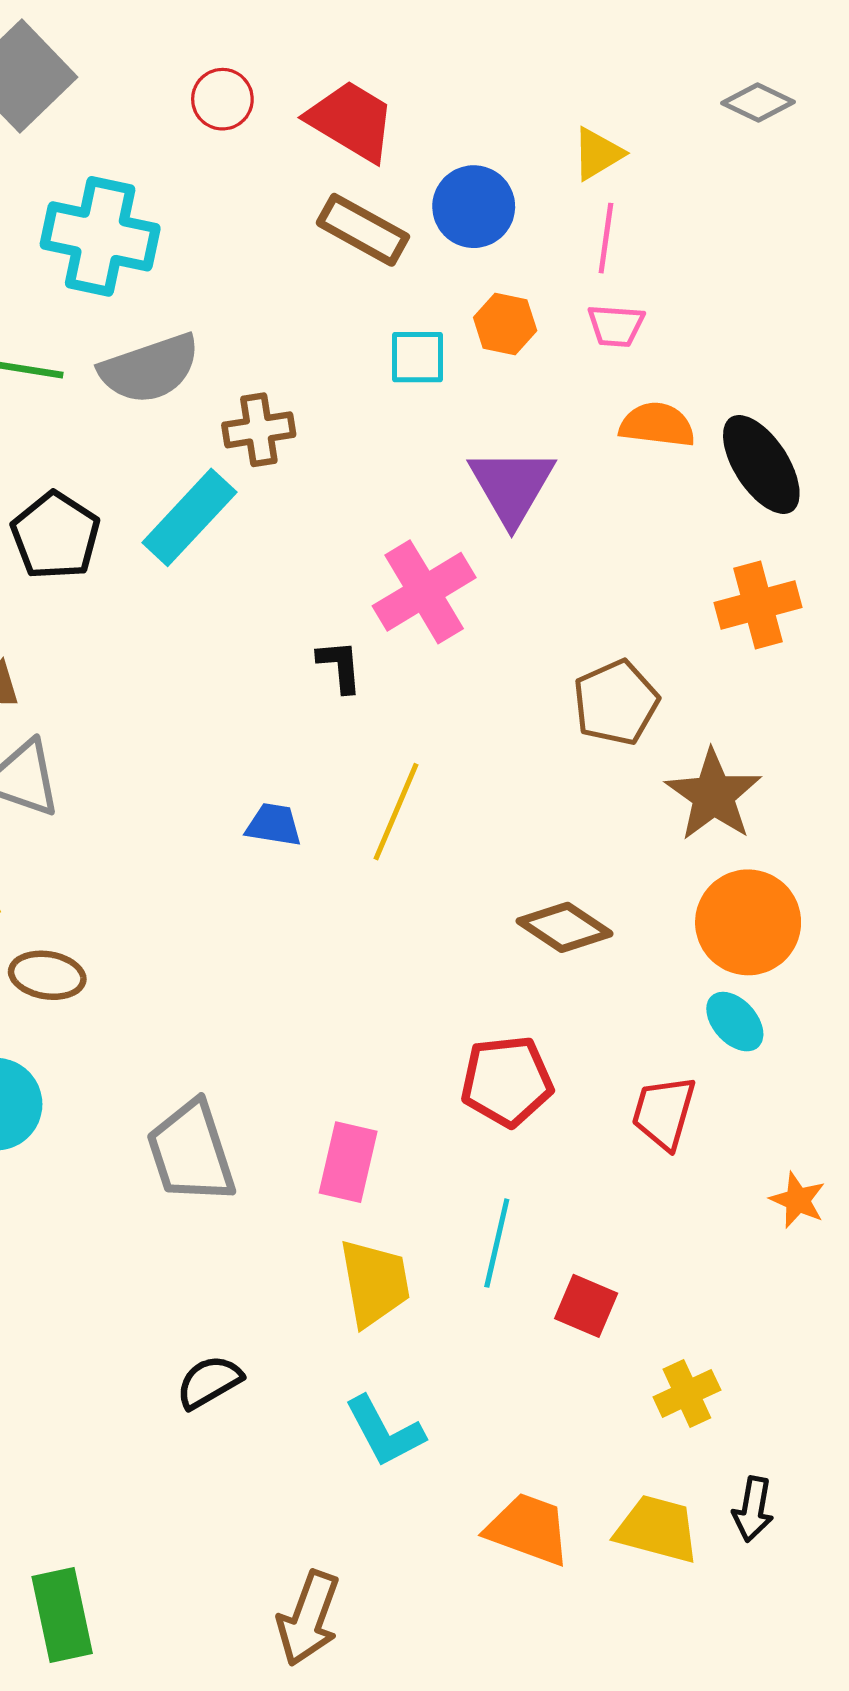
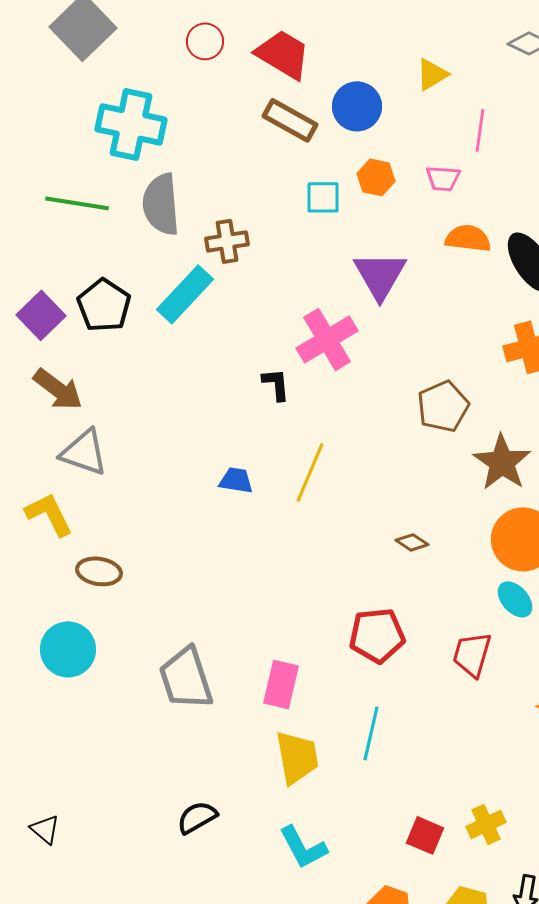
pink line: (606, 238) -> (480, 130), moved
gray semicircle: (150, 369) -> (161, 204), turned 104
brown diamond: (565, 927) -> (412, 542), size x0.6
red square: (586, 1306) -> (425, 835), moved

